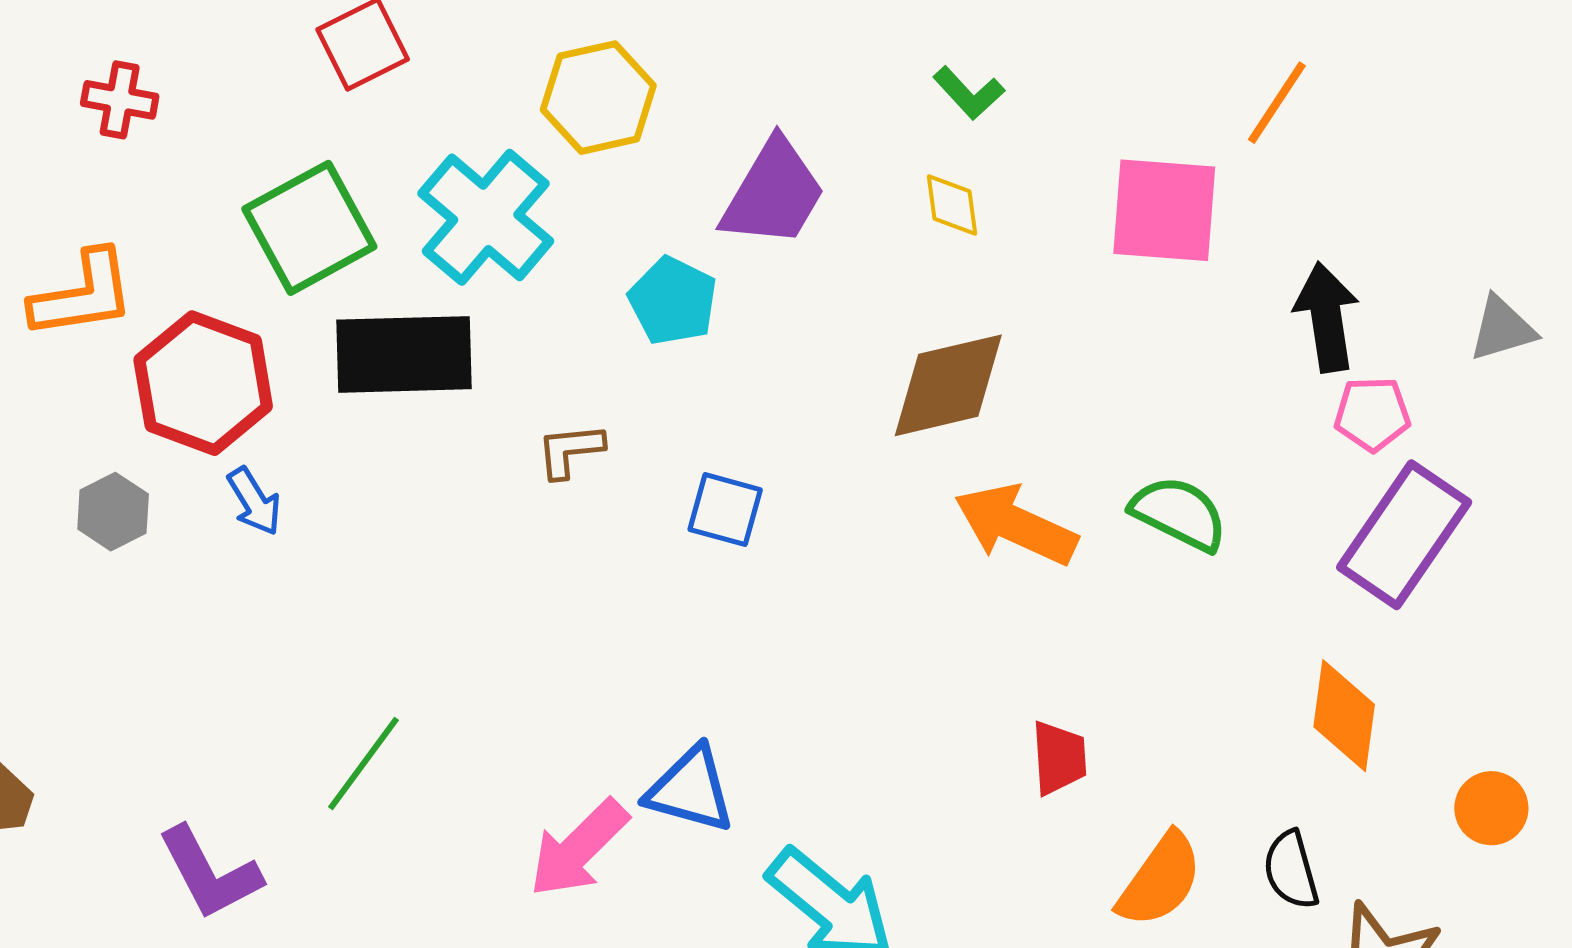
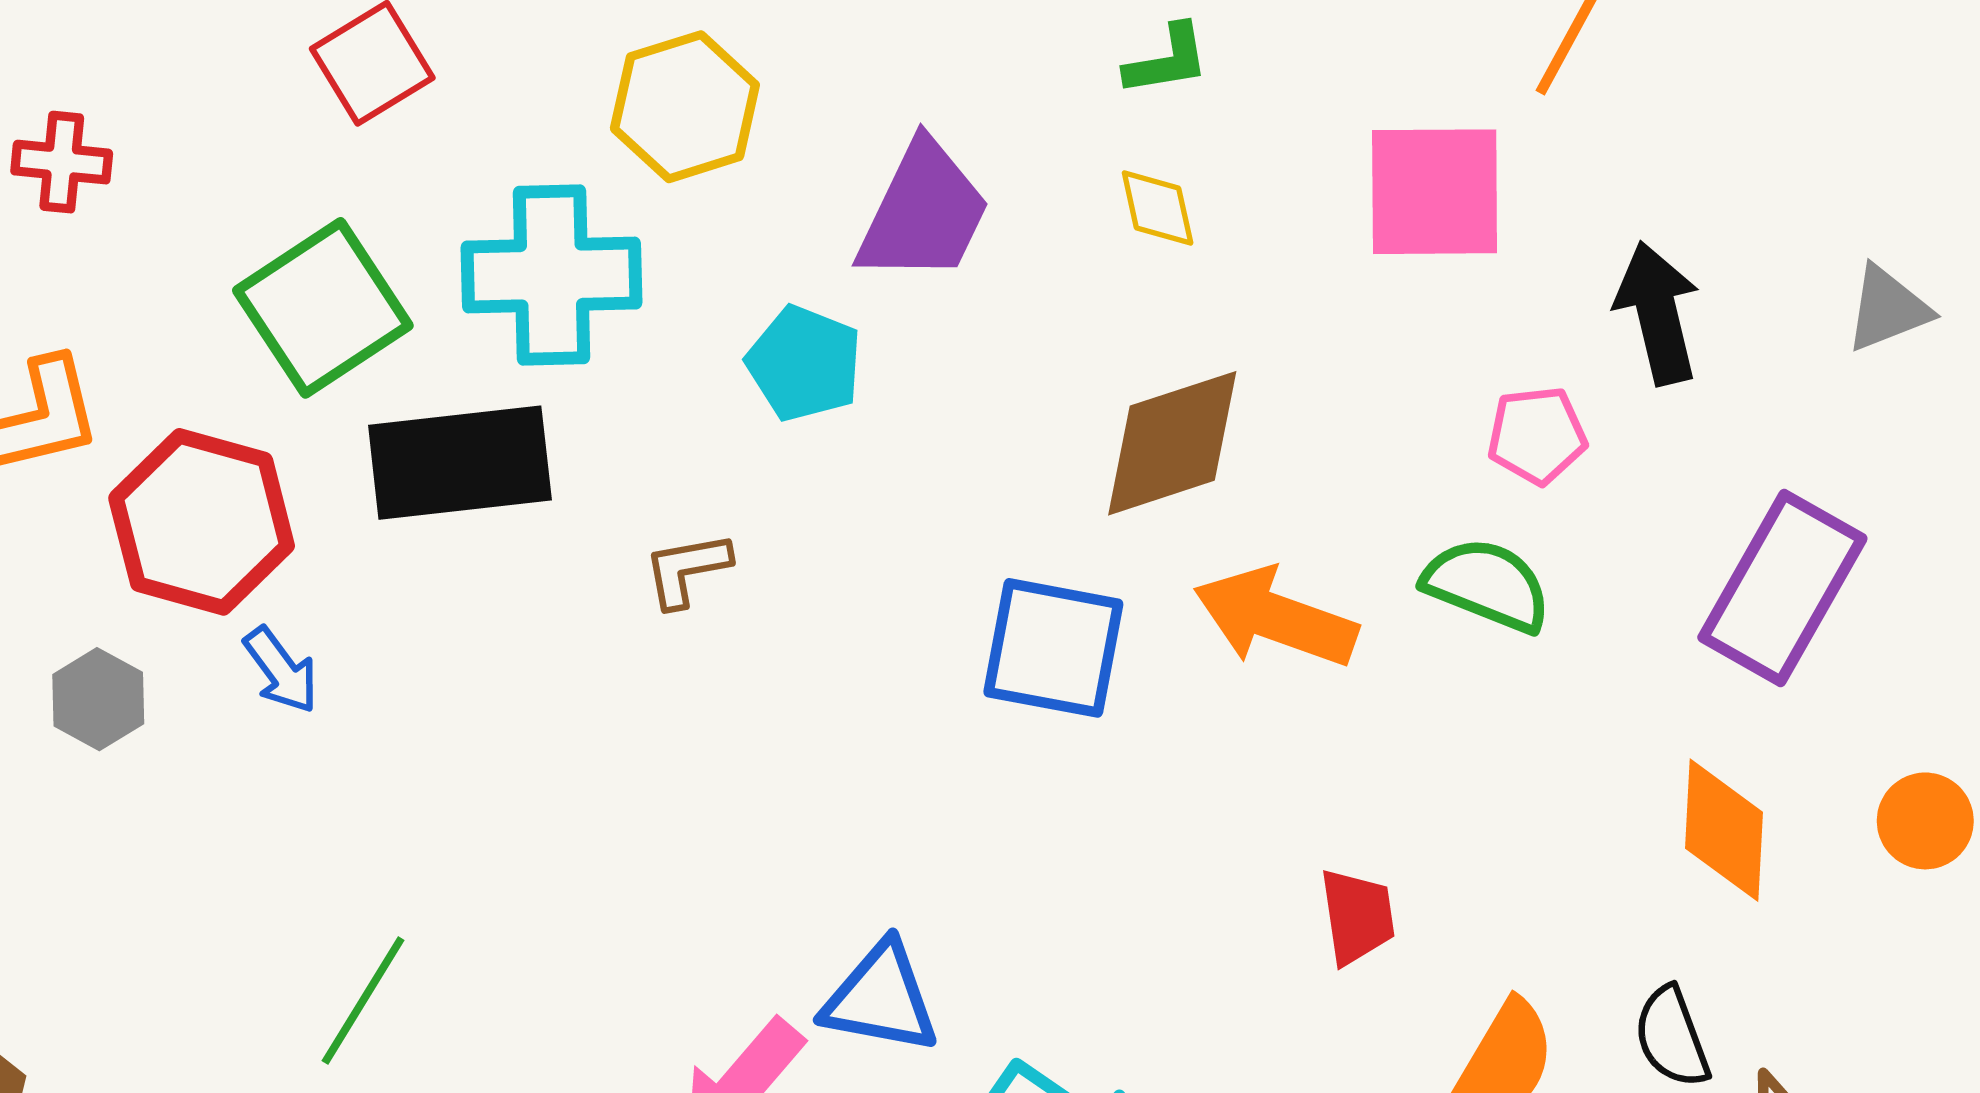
green L-shape: (969, 93) -> (1167, 60), turned -52
cyan cross: (486, 217) -> (551, 275), turned -37
pink pentagon: (1372, 414) -> (1537, 435), moved
blue square: (725, 510) -> (1053, 648), moved, size x1.5
green line: (363, 764) -> (363, 1000), moved
orange circle: (1491, 808) -> (1925, 821), moved

